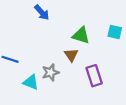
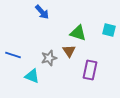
gray star: (50, 72) -> (49, 58), moved
purple rectangle: (94, 76) -> (90, 70), turned 30

